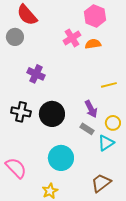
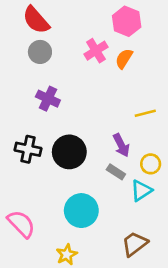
gray circle: (15, 37) -> (40, 52), moved
orange semicircle: (93, 44) -> (124, 59), turned -49

